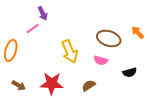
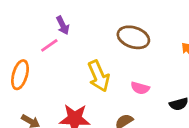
brown ellipse: (109, 38) -> (133, 37), moved

